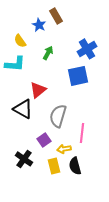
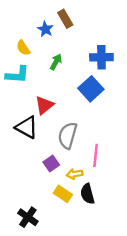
blue cross: (87, 49) -> (101, 57), turned 30
blue square: (78, 76) -> (91, 89), turned -30
black cross: (24, 159) -> (28, 217), moved
yellow rectangle: (54, 166) -> (63, 194), turned -42

